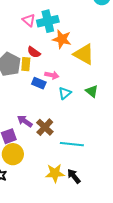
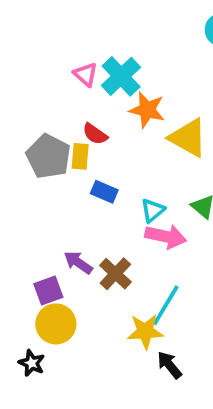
cyan cross: (48, 21) -> (121, 76), turned -30
pink arrow: (52, 75) -> (166, 236), moved, size x1.5
cyan line: (72, 144) -> (166, 305), turned -65
yellow star: (55, 173) -> (145, 331), moved

